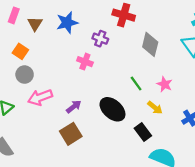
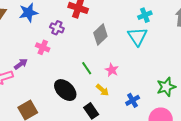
gray diamond: (150, 44) -> (100, 35), turned 30
purple arrow: (74, 107) -> (21, 64), moved

